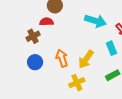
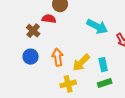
brown cross: (33, 36) -> (33, 31), turned -32
cyan rectangle: (112, 48) -> (103, 65), moved

